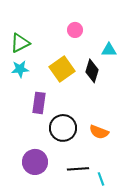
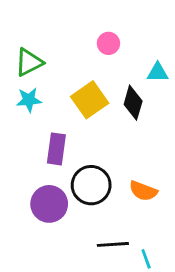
purple circle: (35, 162) -> (49, 204), moved

